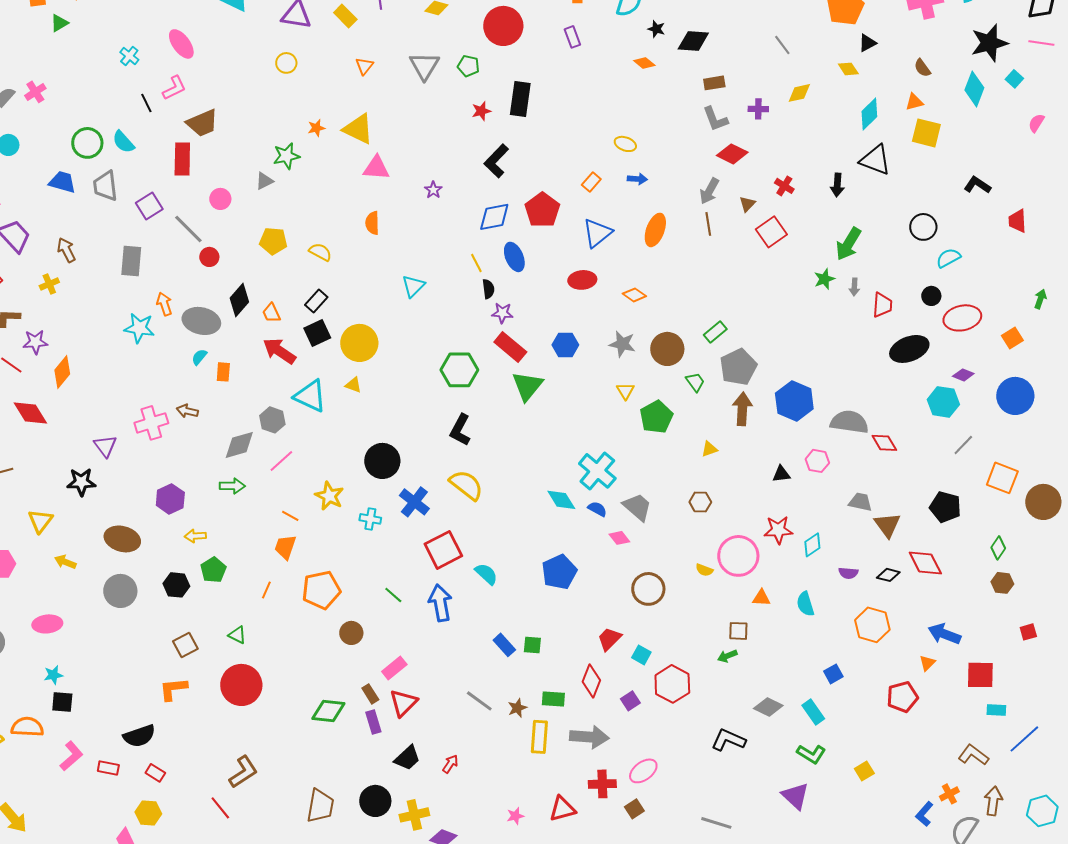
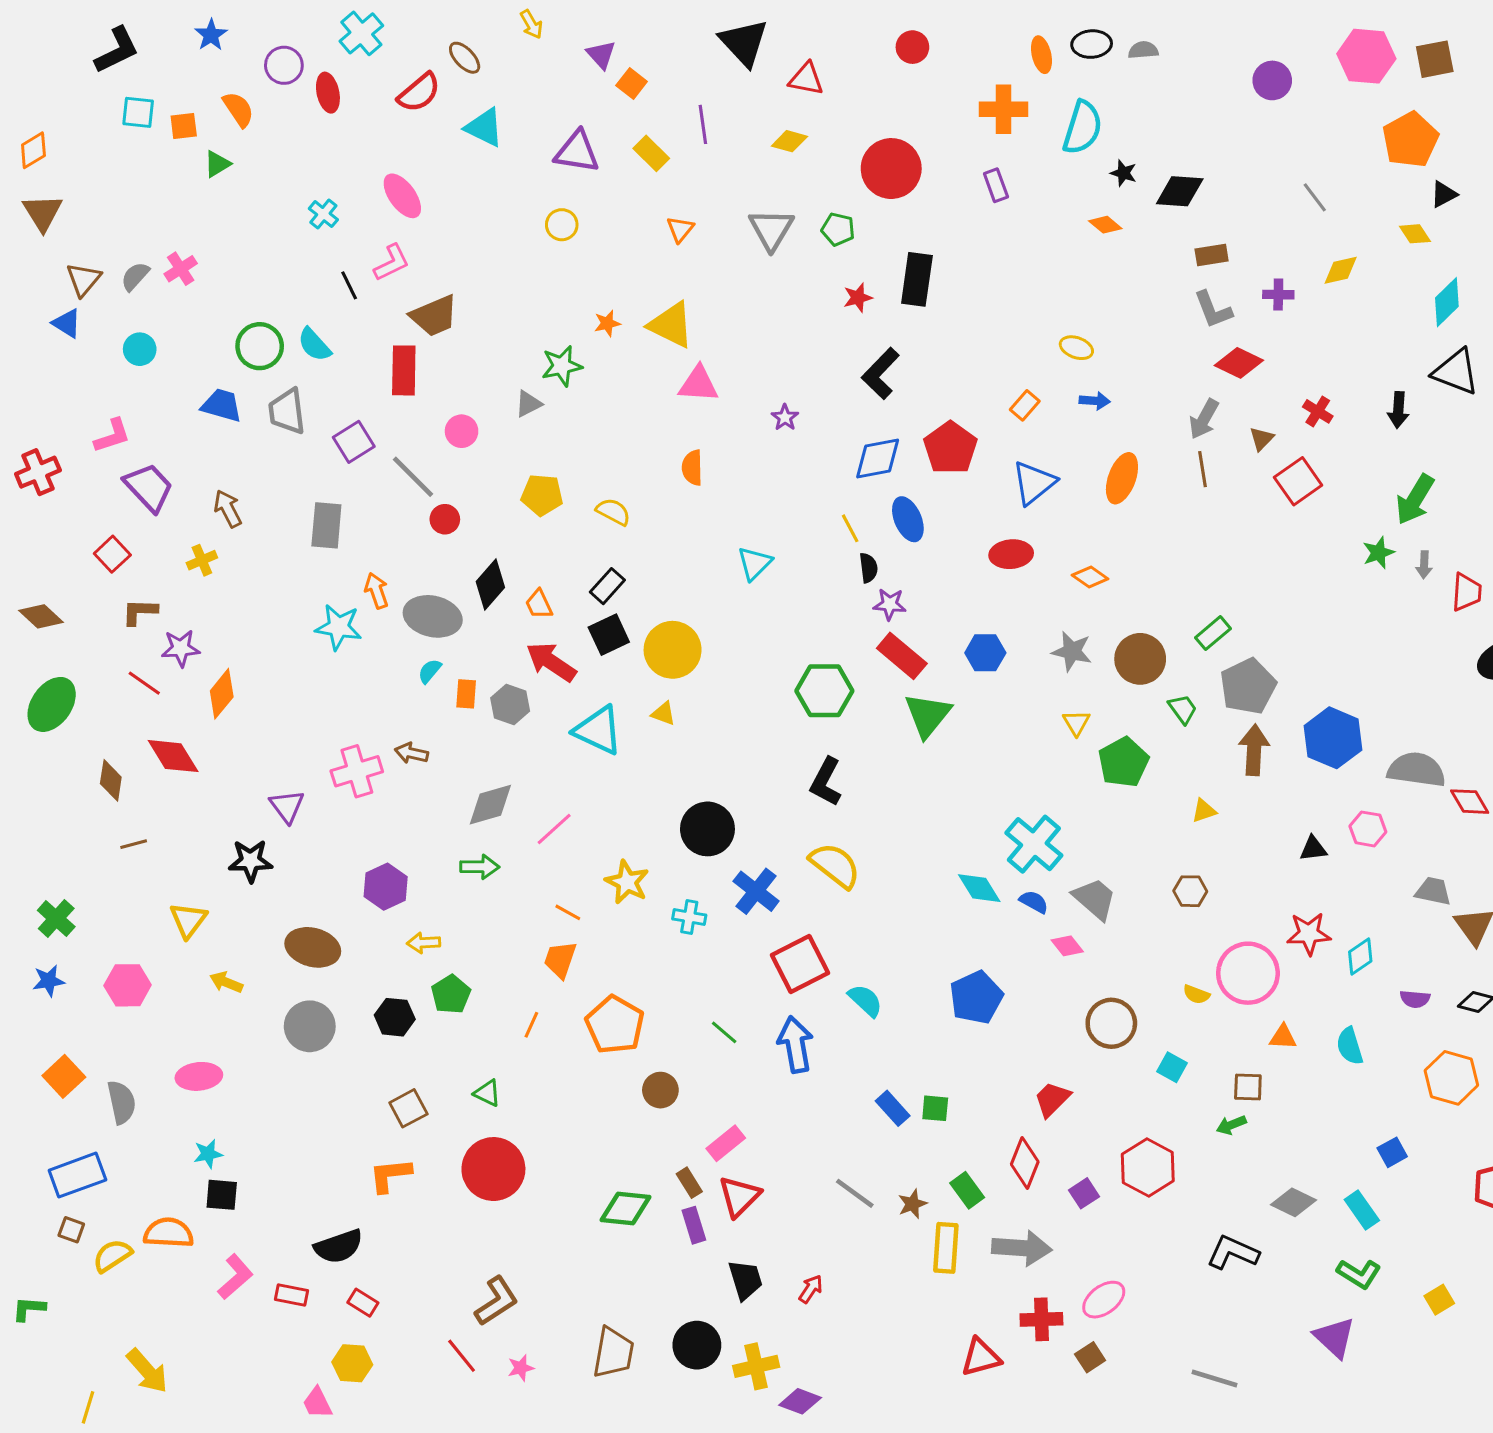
gray hexagon: (272, 420) -> (510, 704), moved
orange pentagon: (321, 590) -> (615, 1025), turned -30
cyan square: (641, 655) -> (1172, 1067), moved
green rectangle: (553, 699) -> (967, 1190), turned 50
black trapezoid: (407, 758) -> (745, 1280), turned -64
pink star: (515, 816) -> (521, 1368), moved

